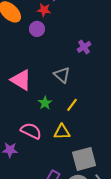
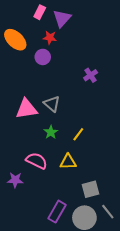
gray triangle: (62, 75) -> (52, 104), moved
pink triangle: (21, 80) -> (26, 109), turned -40
gray square: (84, 159) -> (91, 189), size x0.7

